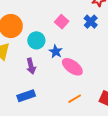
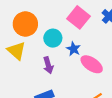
pink square: (62, 22) -> (79, 17), size x1.5

